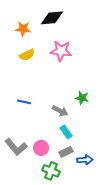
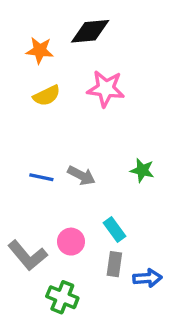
gray arrow: (60, 111) -> (81, 176), moved
pink circle: (41, 148) -> (71, 242), moved
gray rectangle: (66, 152) -> (114, 264), turned -56
green cross: (51, 171) -> (62, 297), moved

